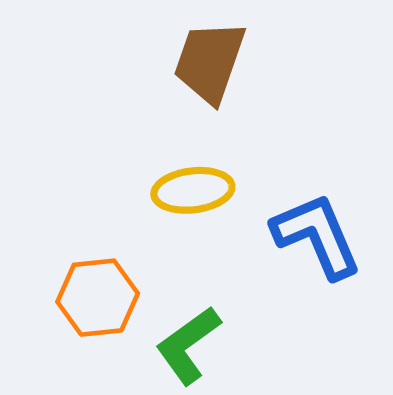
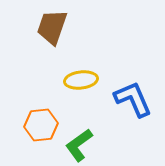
brown trapezoid: (210, 62) -> (52, 27), moved

